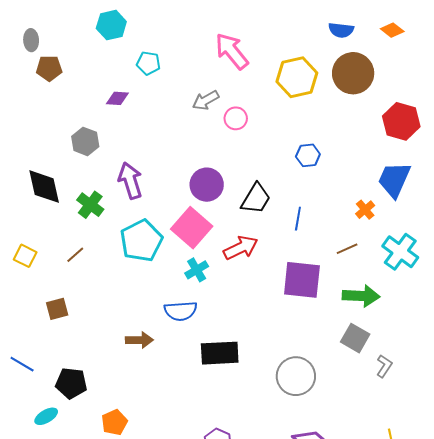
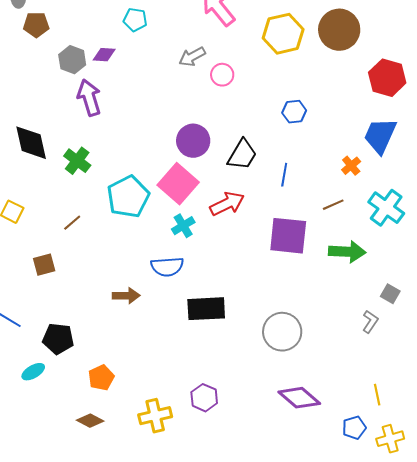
gray hexagon: (85, 141) -> (72, 60), moved
purple arrow: (130, 181) -> (89, 98), moved
brown line: (75, 255) -> (72, 223), moved
gray square: (355, 338) -> (390, 294), moved, size x0.7

